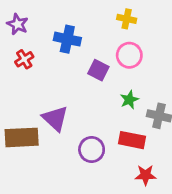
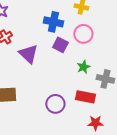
blue cross: (67, 39) -> (53, 22), moved
purple triangle: (55, 119) -> (28, 54), moved

